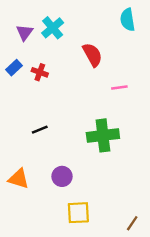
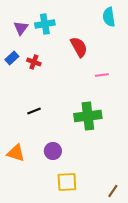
cyan cross: (53, 28) -> (45, 24), turned 30

